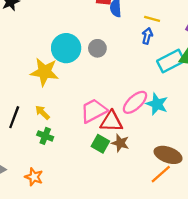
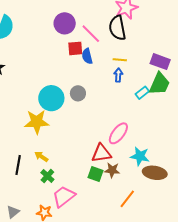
cyan rectangle: (171, 61) -> (142, 93), size x0.6
cyan star: (157, 104) -> (140, 156), moved
pink trapezoid: (94, 111) -> (64, 196), moved
green cross: (45, 136) -> (47, 176), turned 32
orange line: (161, 174) -> (127, 199), moved

